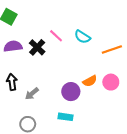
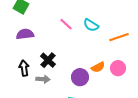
black cross: (37, 47) -> (48, 60), moved
gray arrow: (32, 94) -> (43, 79), turned -136

